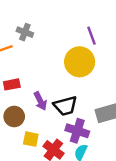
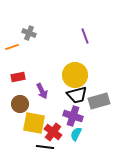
yellow circle: (80, 62) -> (75, 75), moved
black trapezoid: (65, 106) -> (77, 95), moved
yellow square: (31, 139) -> (34, 123), size x1.6

